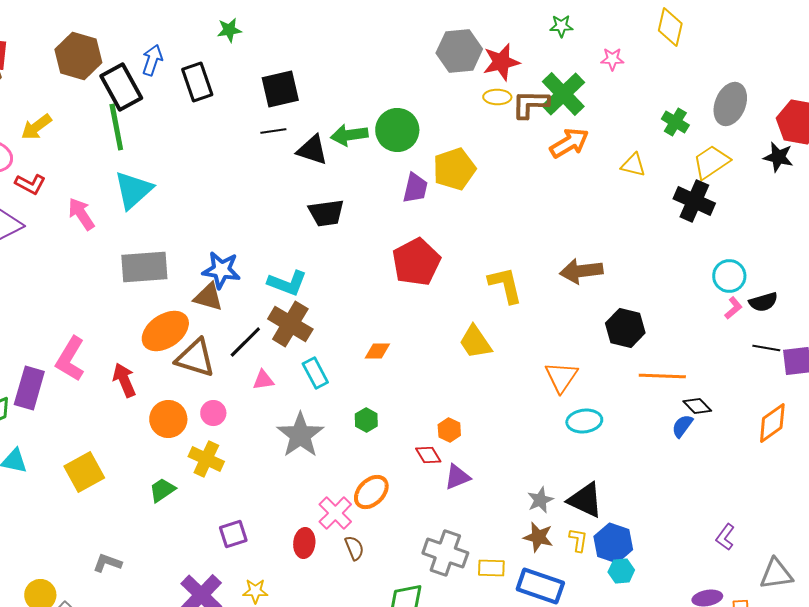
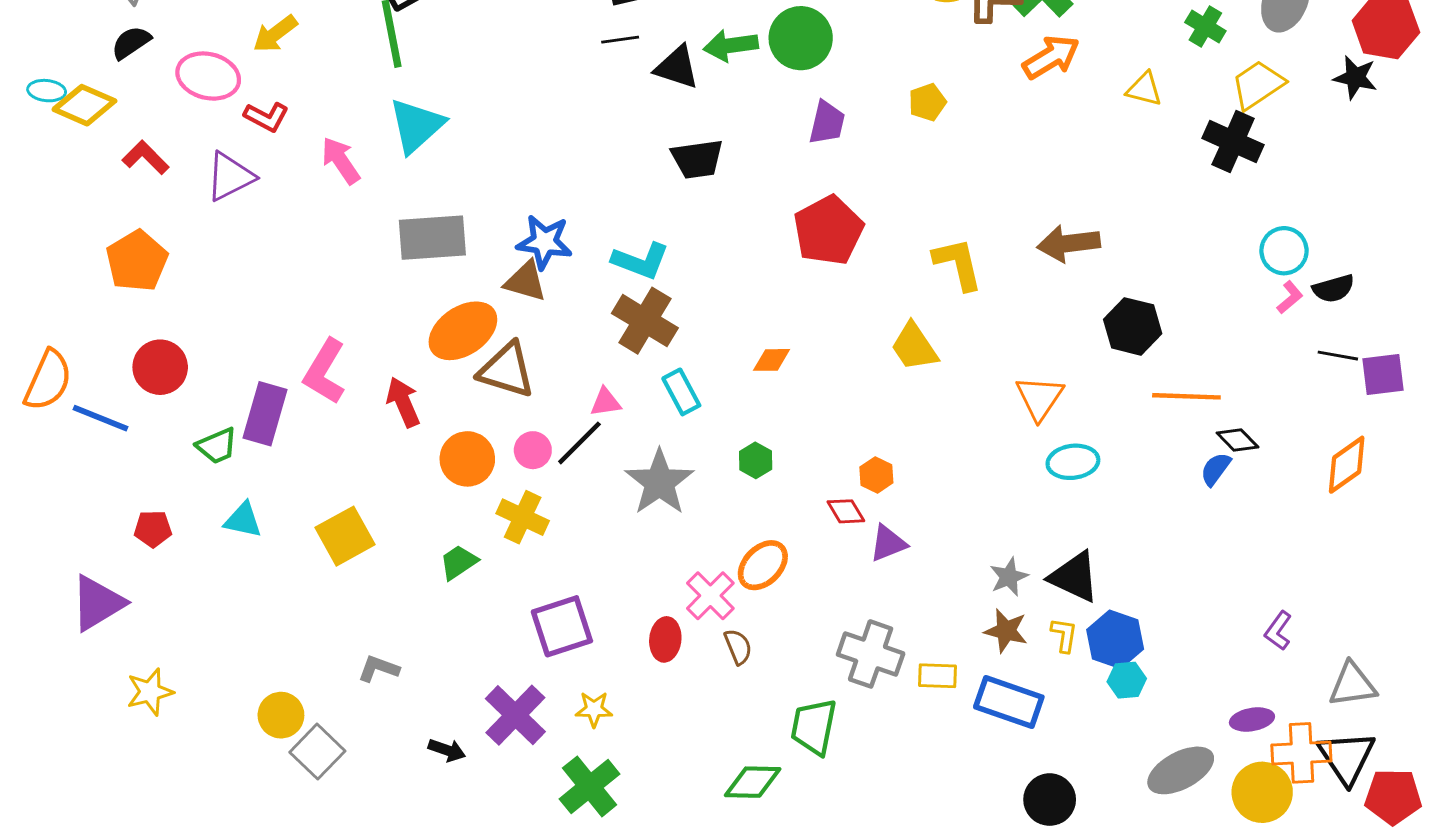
yellow pentagon: (454, 169) -> (927, 102), moved, size x0.6
black line: (245, 342) -> (579, 443), moved
purple square: (233, 534) -> (562, 626), size x1.5

